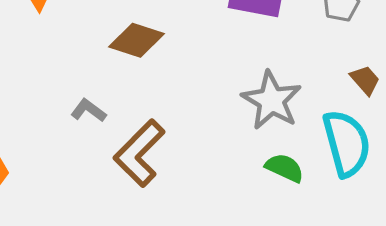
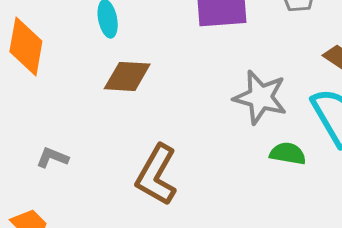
gray L-shape: (88, 110) -> (52, 158), moved

